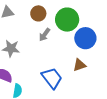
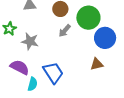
blue trapezoid: (52, 78) -> (53, 73), moved

